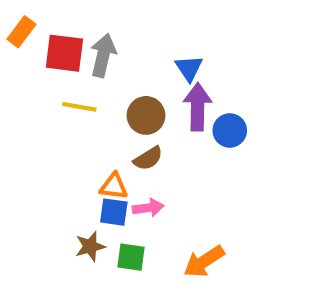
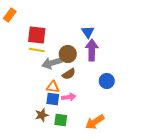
red square: (64, 53) -> (37, 35), moved
gray arrow: (103, 55) -> (52, 63), moved, turned -120
blue circle: (230, 130) -> (107, 81), moved

